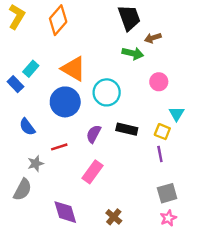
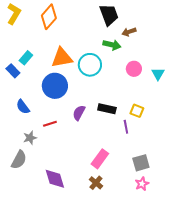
orange triangle: (73, 69) -> (62, 58), turned -40
cyan circle: (107, 92) -> (90, 65), moved
cyan triangle: (177, 114) -> (158, 74), moved
purple line: (160, 154) -> (126, 127), moved
pink rectangle: (92, 172) -> (100, 159), moved

